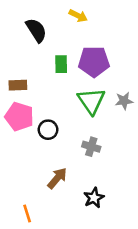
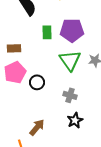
pink pentagon: (19, 117) -> (15, 72), turned 30
brown arrow: (57, 178) -> (37, 127), moved
black star: (94, 198) -> (75, 120), moved

